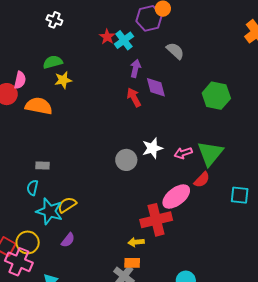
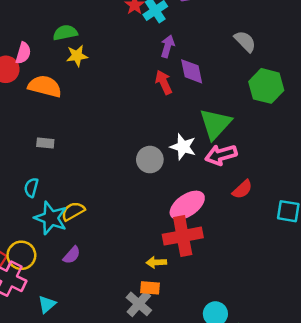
gray semicircle: (175, 51) -> (245, 41), moved
white star: (152, 148) -> (183, 147), turned 30
pink arrow: (183, 153) -> (221, 155), size x1.4
green triangle: (210, 153) -> (215, 124), moved
gray rectangle: (42, 165) -> (45, 143), moved
pink ellipse: (176, 197) -> (187, 205), moved

